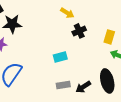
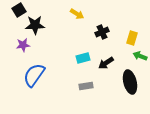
yellow arrow: (67, 13) -> (77, 14), moved
black arrow: (83, 87) -> (106, 63), moved

